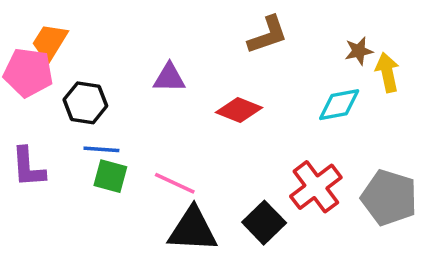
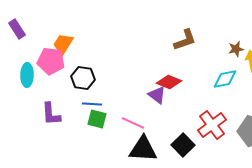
purple triangle: (169, 78) -> (157, 95), moved, turned 36

